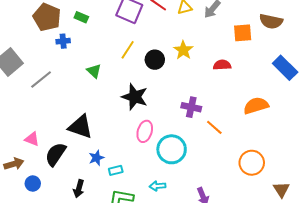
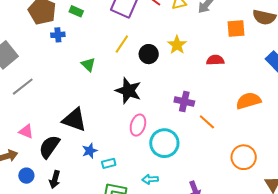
gray line: (41, 80) -> (23, 87), moved
black arrow: (79, 189) -> (55, 179), moved

